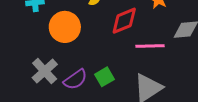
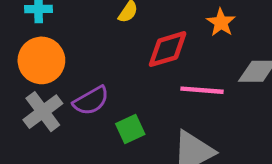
orange circle: (65, 27) -> (41, 60), moved
purple semicircle: (75, 79) -> (91, 101), moved

